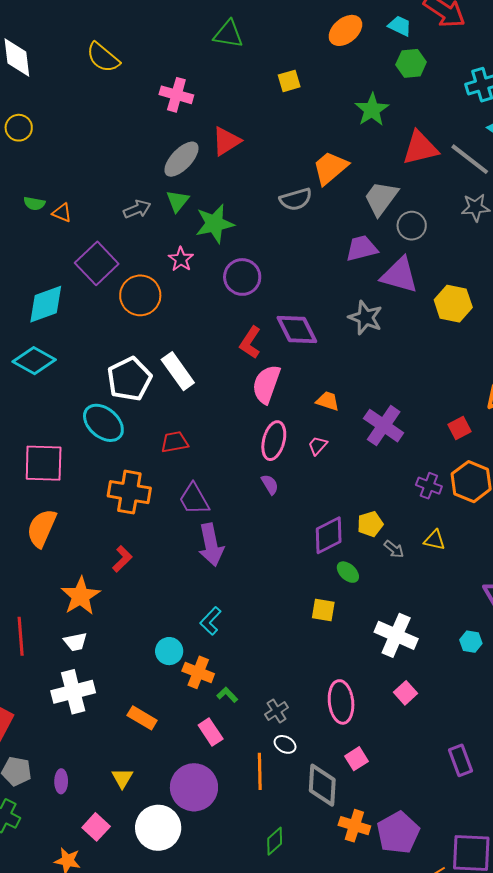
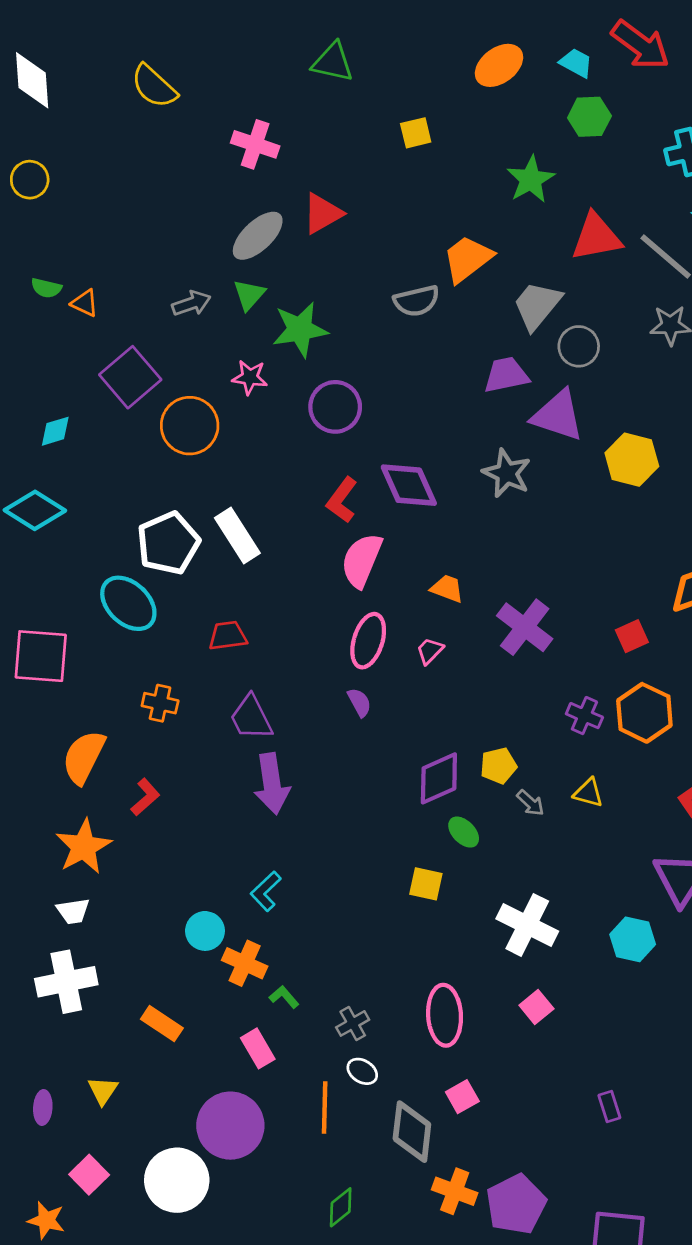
pink star: (181, 259) -> (250, 377), turned -30
cyan diamond: (46, 304) -> (55, 431), size x0.6
orange cross: (129, 492) -> (160, 703), size x0.6
orange semicircle: (42, 528) -> (84, 757), moved
cyan hexagon: (471, 642) -> (633, 939), size x1.4
purple rectangle: (460, 760) -> (609, 1107), size x0.7
yellow triangle: (122, 778) -> (103, 1090), moved

